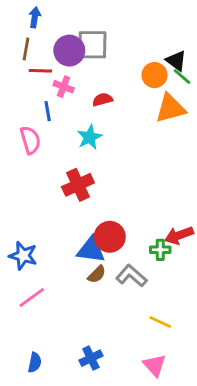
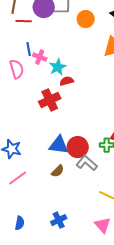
orange circle: (155, 75) -> (86, 19), moved
pink cross: (64, 87) -> (40, 57), moved
red semicircle: (103, 100) -> (67, 81), moved
red circle: (110, 237) -> (78, 147), moved
brown semicircle: (97, 274) -> (58, 171), moved

